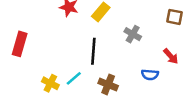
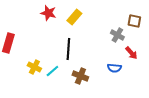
gray cross: (133, 34) -> (117, 35), moved
yellow cross: (50, 83) -> (34, 67), moved

